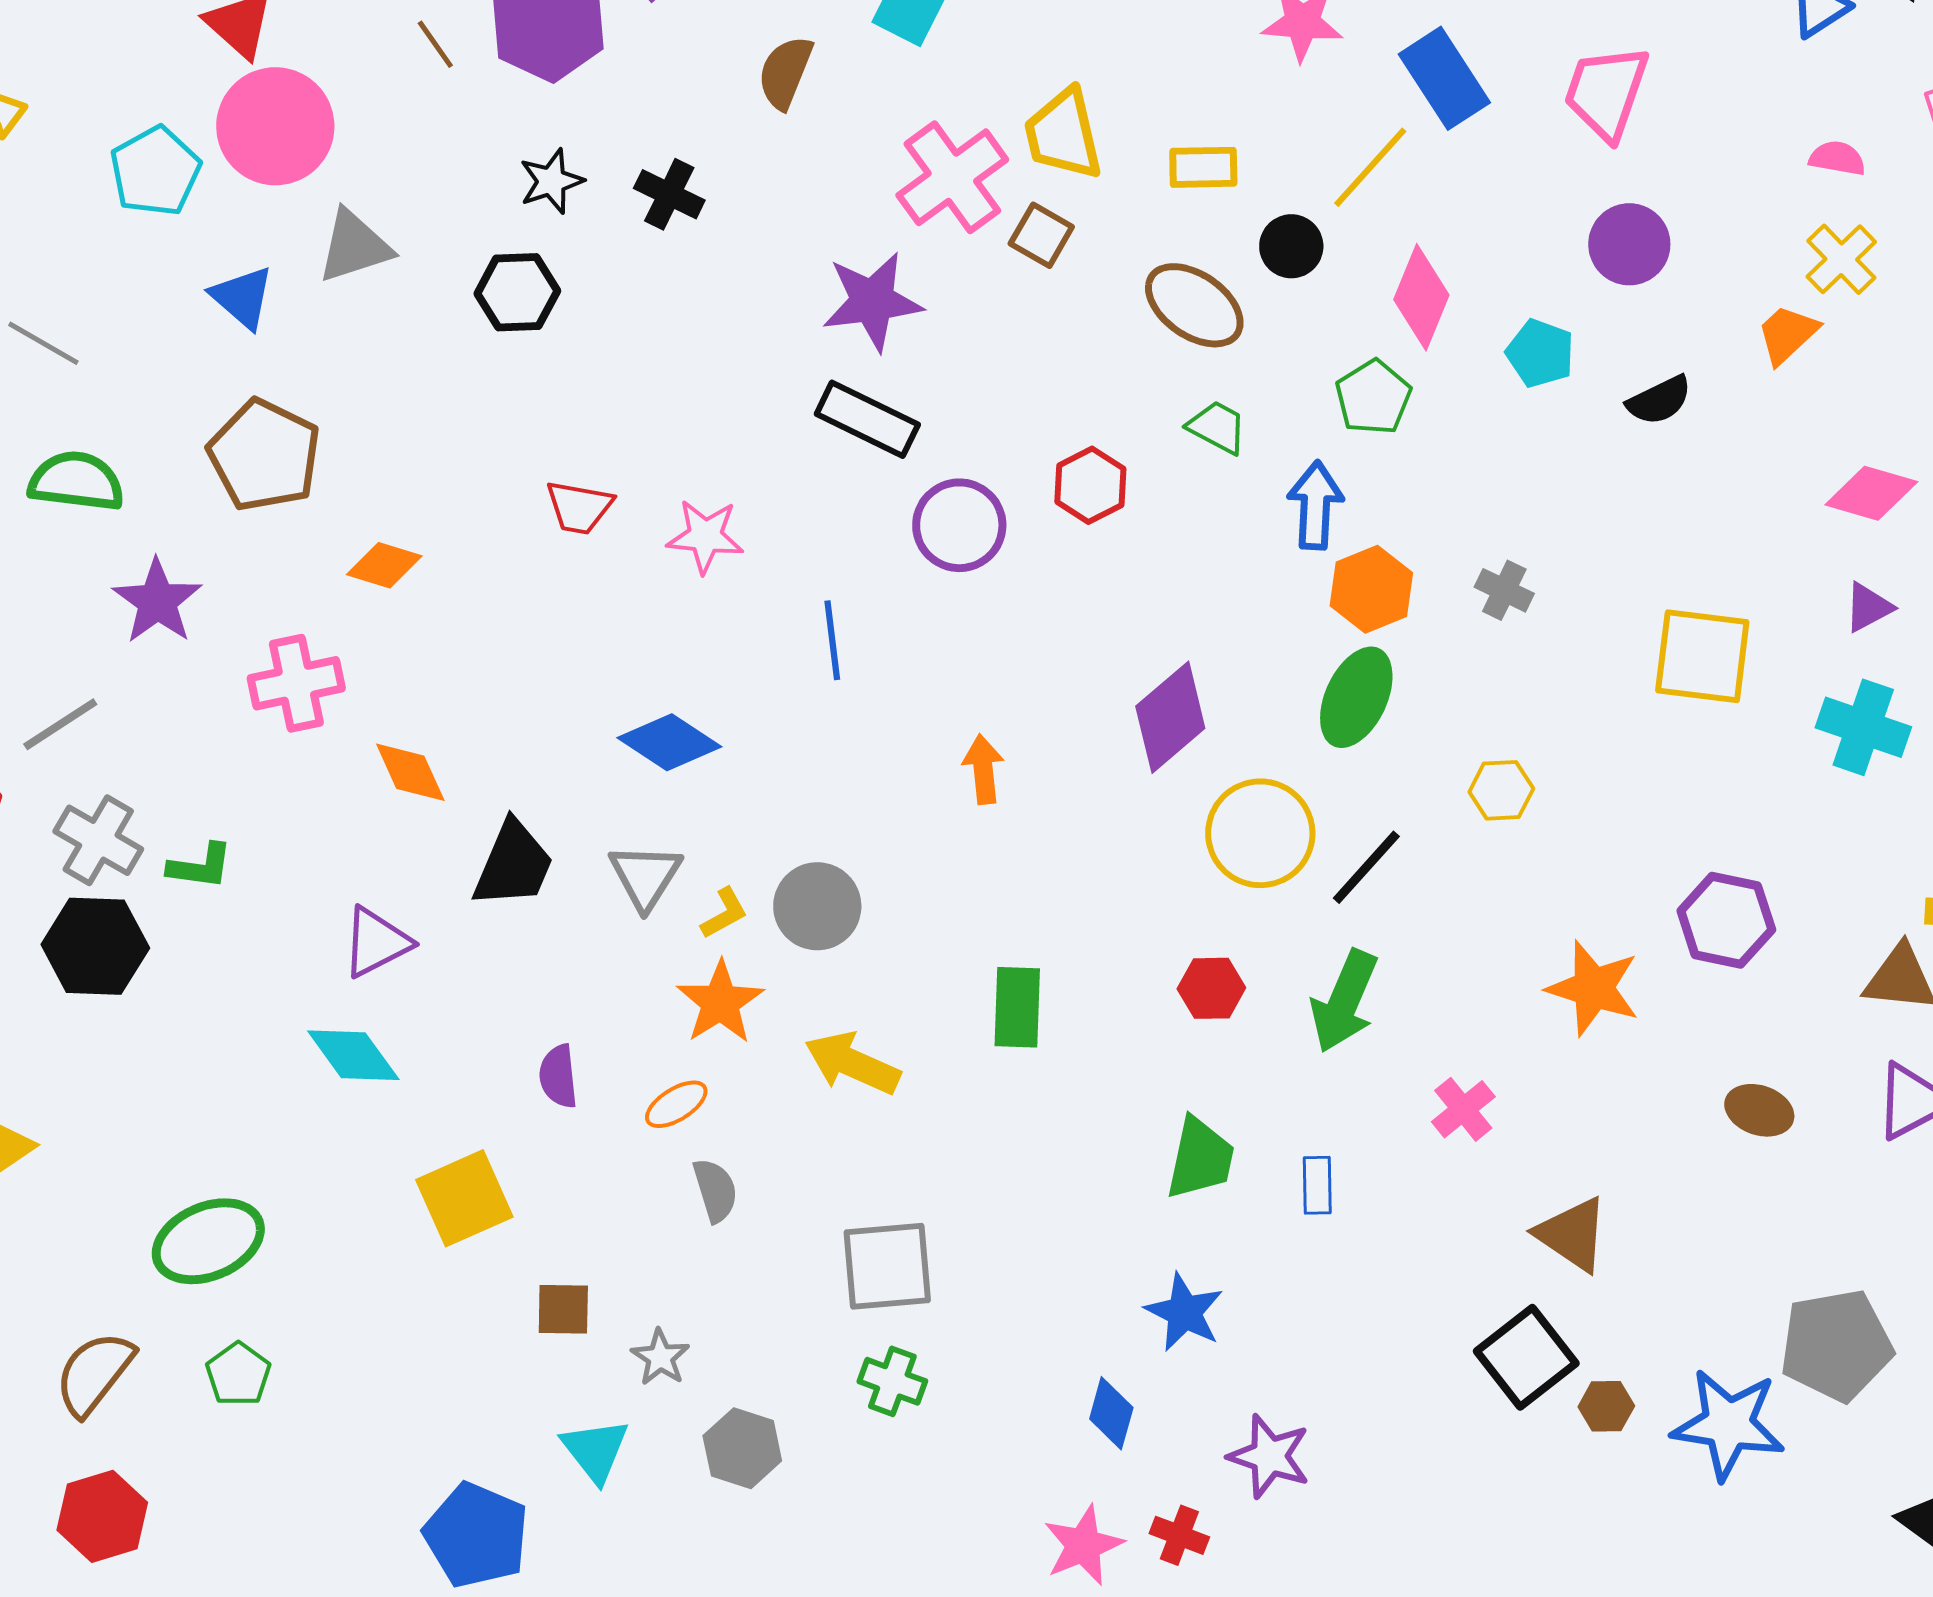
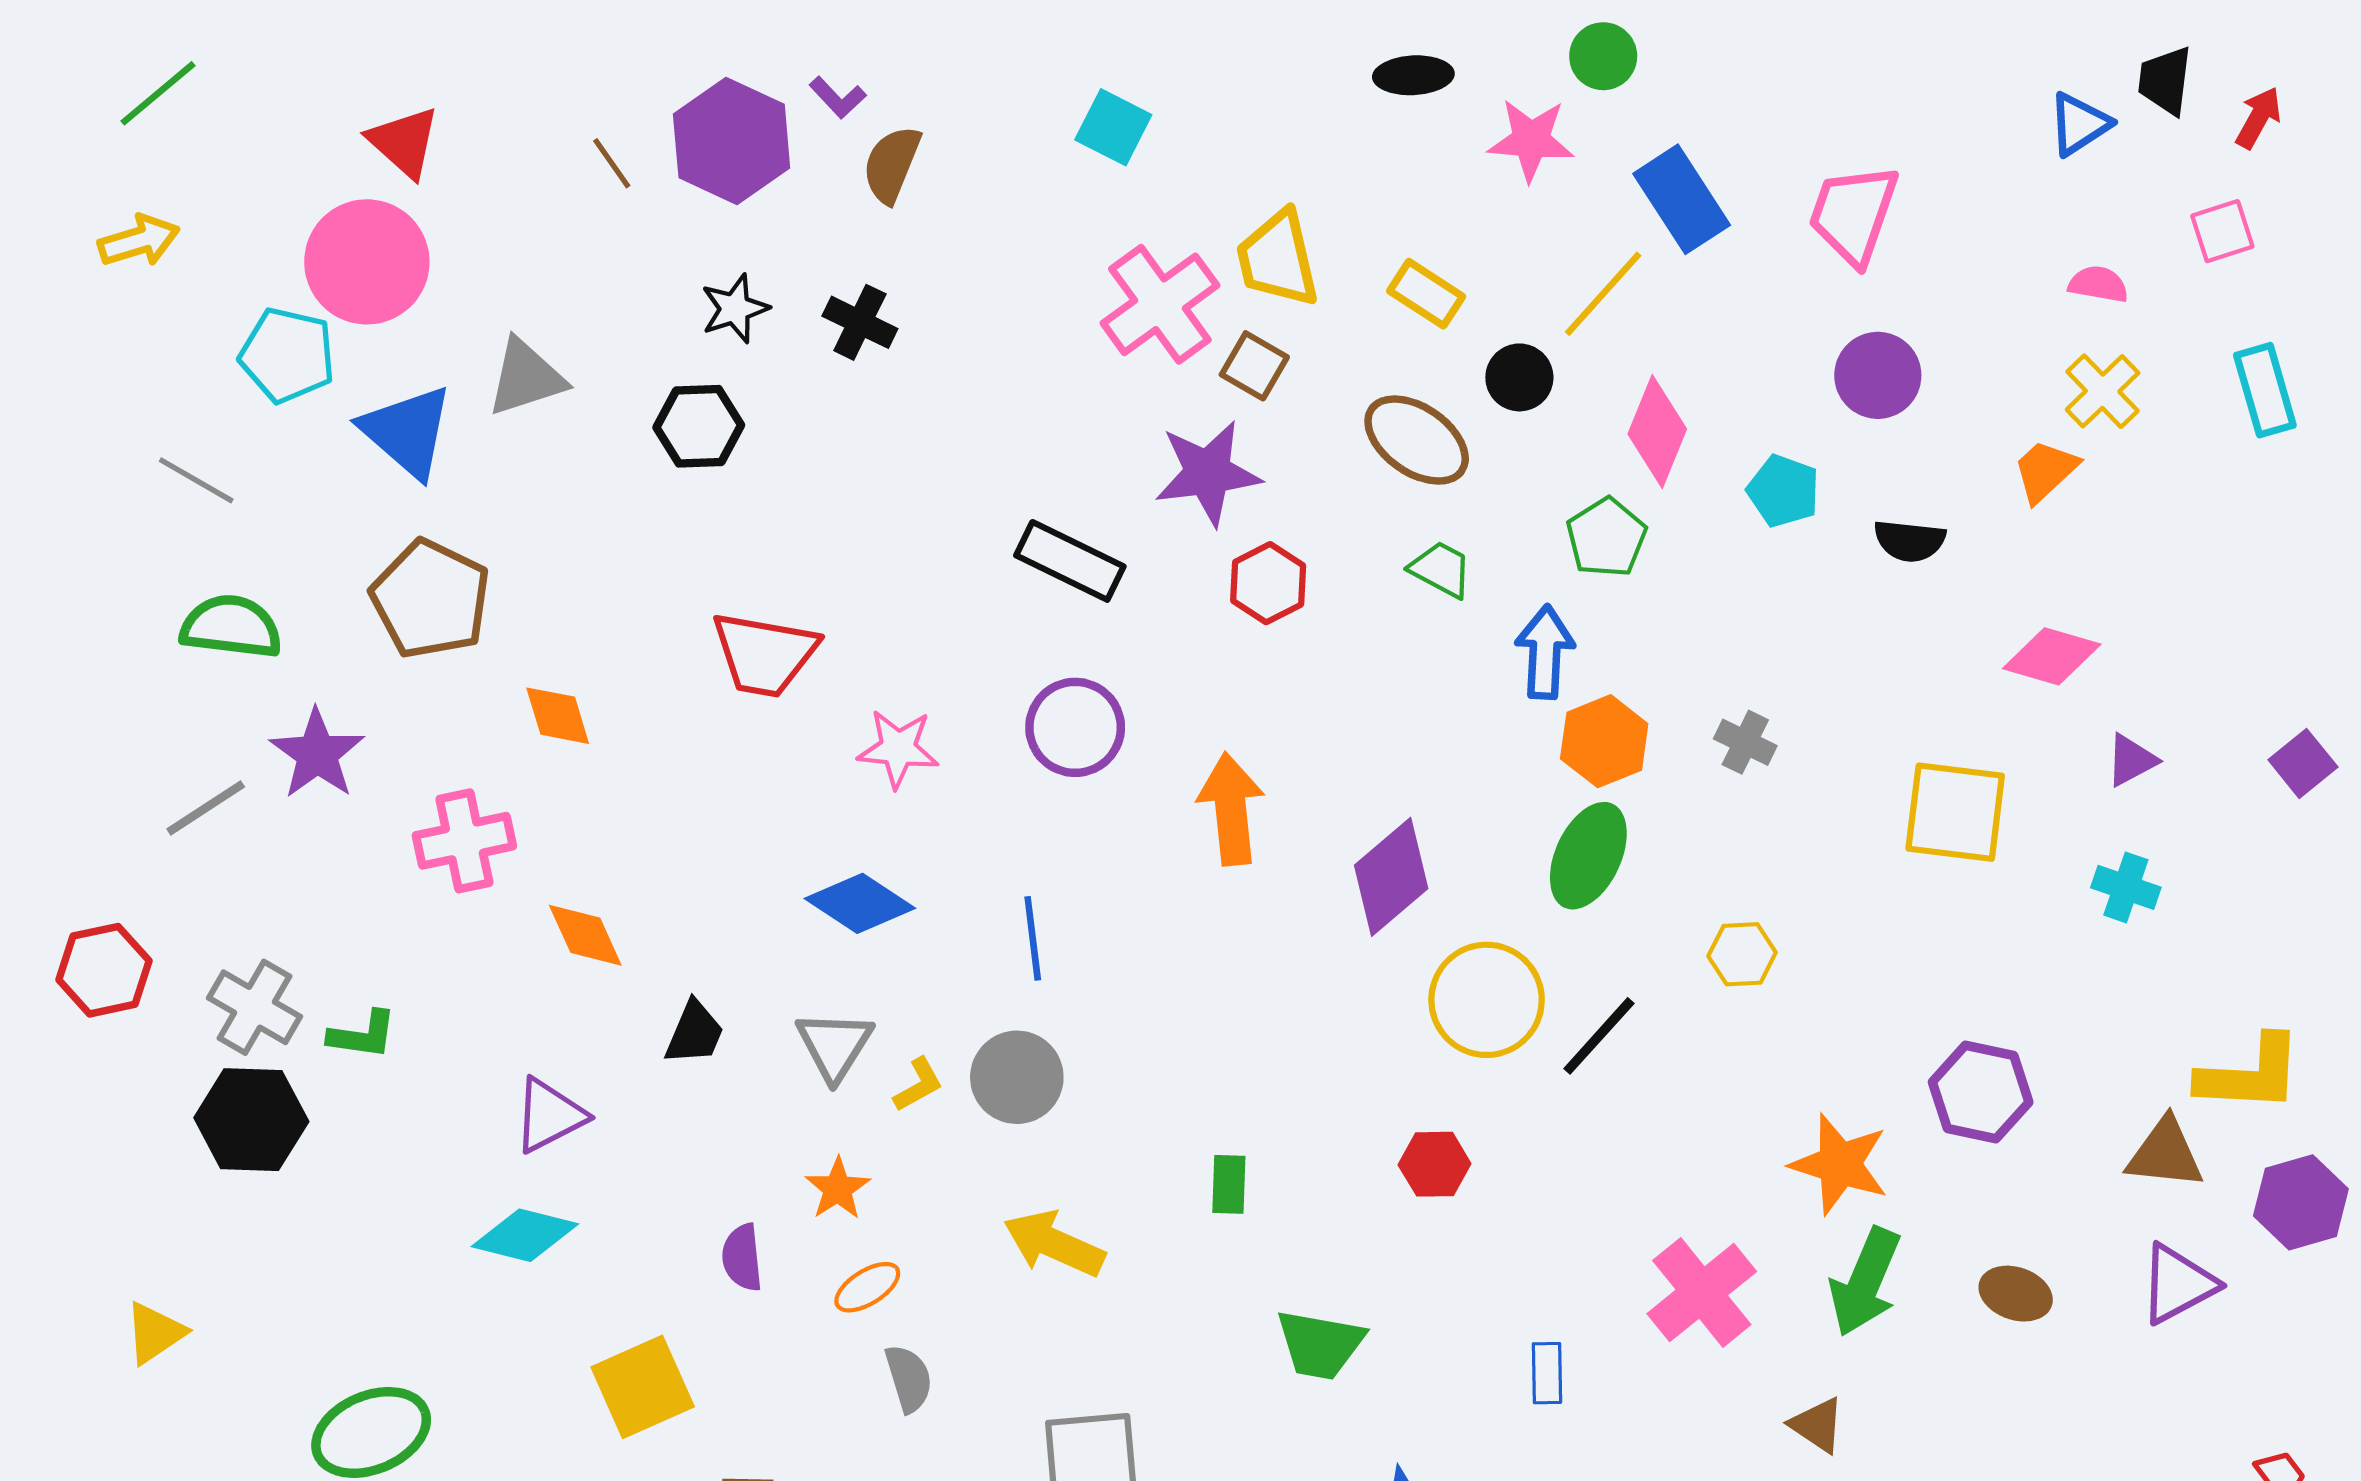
brown semicircle: (785, 72) -> (892, 164), moved
pink circle: (275, 126) -> (367, 262), moved
yellow rectangle: (1203, 167) -> (1426, 294), turned 34
cyan pentagon: (155, 171) -> (287, 355), moved, turned -30
blue triangle: (242, 297) -> (407, 432), size x1.4
purple star: (872, 301) -> (1208, 473), moved
black semicircle: (1659, 400) -> (1910, 541), turned 32
red hexagon: (1090, 485) -> (1268, 583), moved
pink diamond: (1871, 493) -> (2052, 656), moved
red trapezoid: (579, 507) -> (764, 654), size x1.5
purple circle: (959, 525) -> (1075, 727), moved
pink star: (705, 536) -> (898, 749), moved
orange diamond: (384, 565) -> (558, 716), turned 56
blue line: (832, 640) -> (1033, 938), moved
gray line: (60, 724) -> (206, 808), moved
cyan cross: (1863, 727) -> (2126, 887), size x0.7
orange arrow: (983, 769) -> (1231, 809), moved, size x1.5
black trapezoid: (513, 864) -> (695, 1033), size x0.7
green arrow: (1344, 1001) -> (1865, 1282), moved
orange star: (720, 1002) -> (838, 1189), moved, size x0.7
green rectangle: (1017, 1007) -> (1229, 1184), size x0.7
cyan diamond: (353, 1055) -> (525, 1235), turned -40
pink cross: (1463, 1109) -> (1702, 1293), size x1.6
green trapezoid: (1200, 1158) -> (1320, 1344), moved, turned 88
brown triangle: (1572, 1234) -> (1817, 1425), size x0.7

